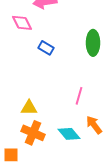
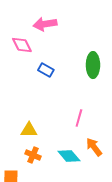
orange cross: (33, 133) -> (33, 155), size x0.7

